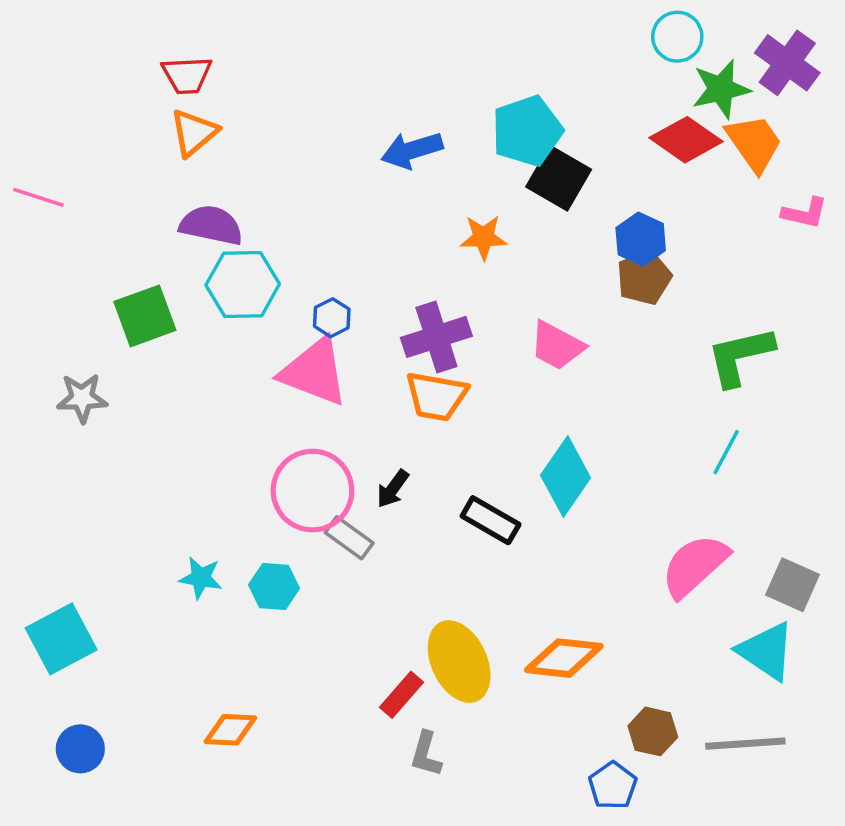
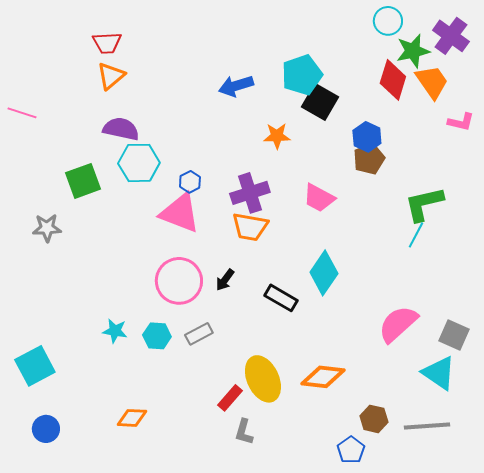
red diamond: (686, 140) -> (393, 80), turned 72
cyan line: (726, 452) -> (416, 235), moved
gray rectangle: (349, 538) -> (199, 334), moved, turned -64

